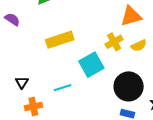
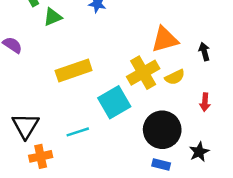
yellow cross: (114, 42) -> (143, 73), size x1.4
black triangle: (22, 83) -> (26, 126), size x1.6

